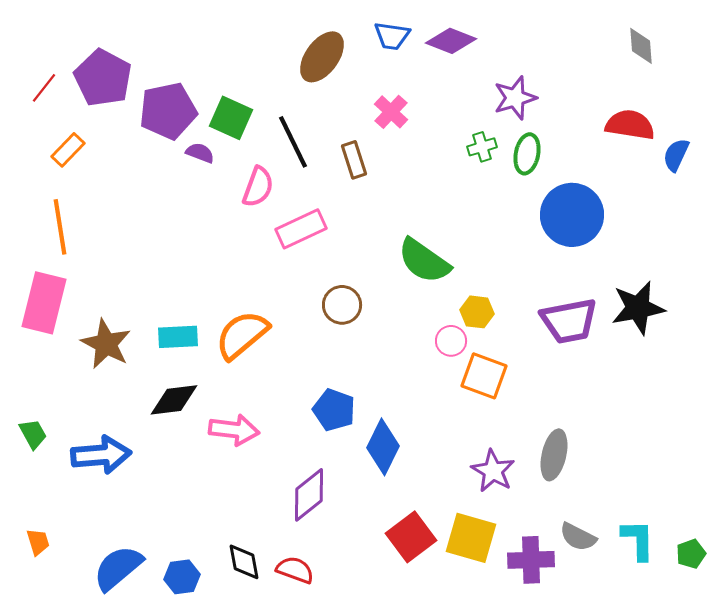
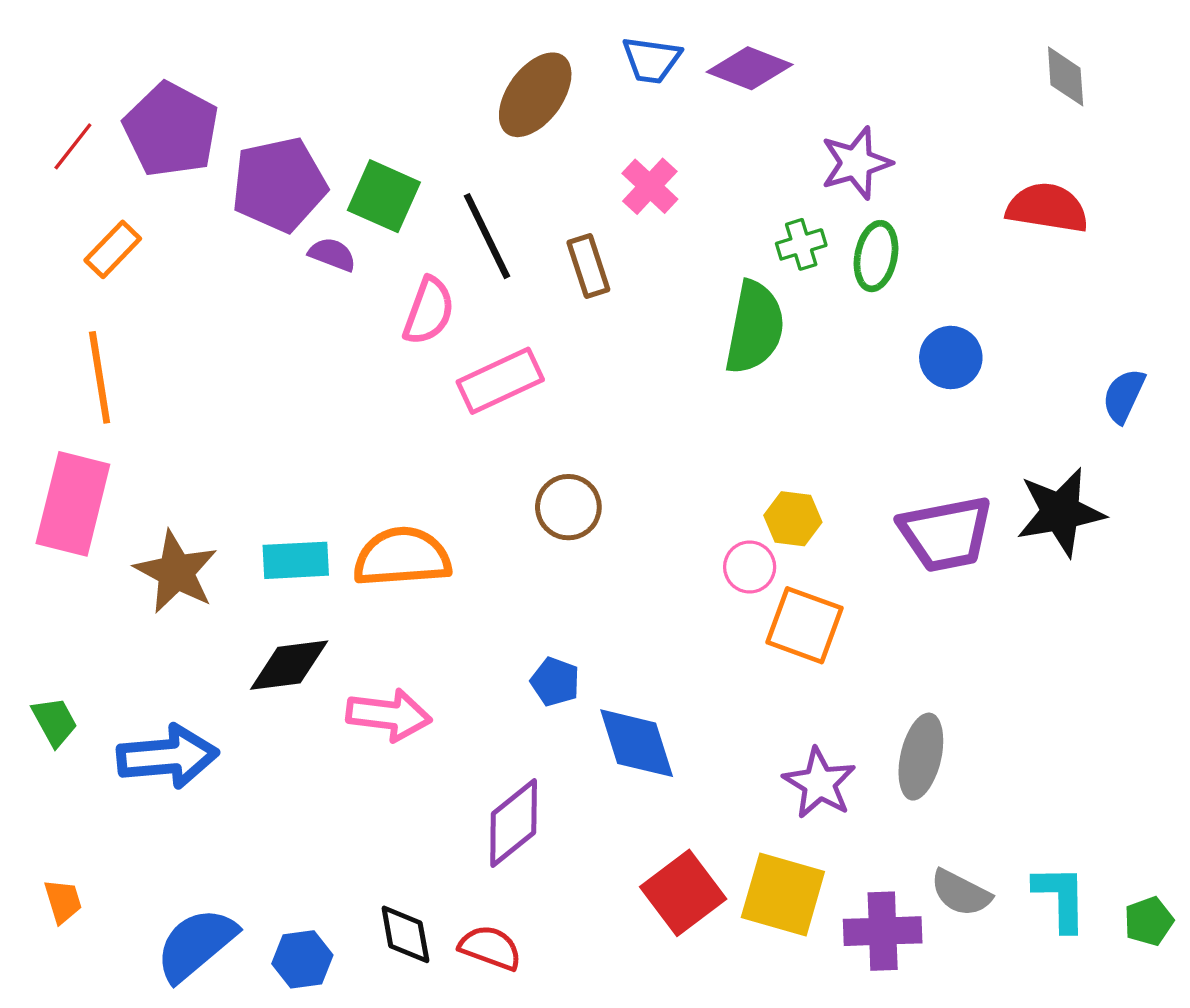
blue semicircle: (676, 155) -> (1124, 396), moved
blue circle: (572, 215) -> (951, 357), size x0.6
green semicircle: (424, 261) -> (755, 328), moved, turned -114
orange semicircle: (242, 335) -> (402, 557), turned 36
blue pentagon: (334, 410) -> (555, 682), size x0.7
blue diamond: (383, 447) -> (637, 743), turned -44

